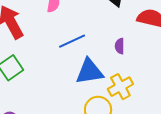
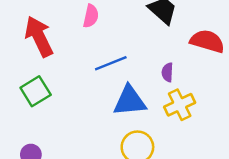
yellow cross: (120, 87) -> (180, 105), moved

